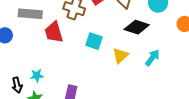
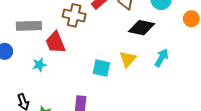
cyan square: (94, 41) -> (101, 68), moved
cyan star: (37, 76) -> (39, 65), moved

